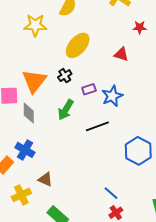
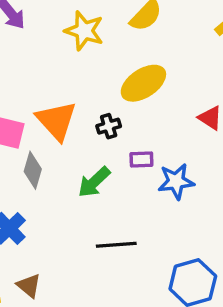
orange triangle: (34, 81) -> (56, 121), turned -36
black line: (97, 126) -> (116, 245), moved

